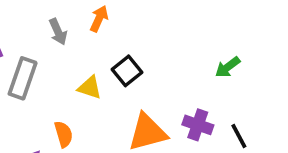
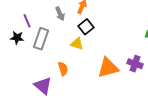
black square: (127, 71) -> (86, 27), moved

